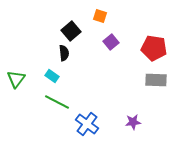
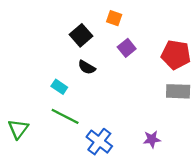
black semicircle: (64, 53) -> (87, 67), moved, turned 126
green triangle: (16, 79) -> (18, 129), moved

